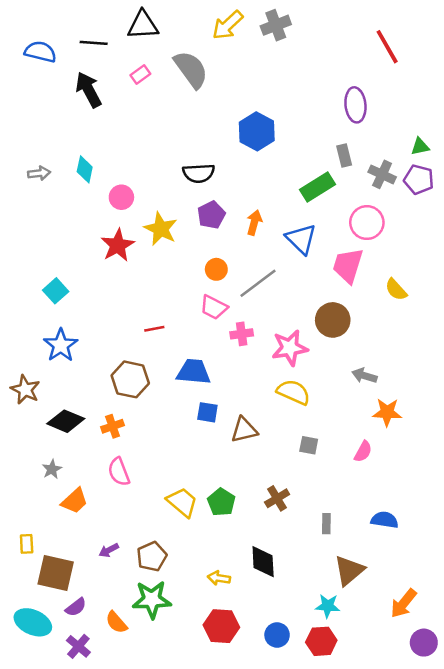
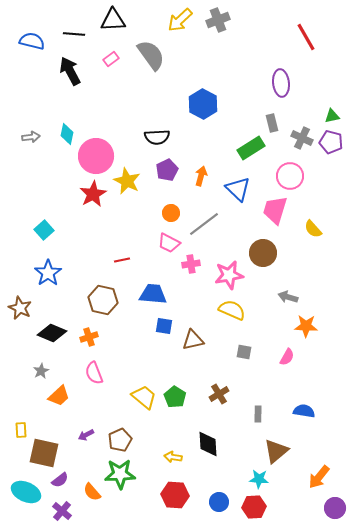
pink circle: (121, 197) -> (96, 156), size x1.8

